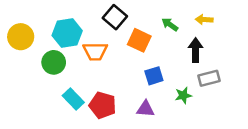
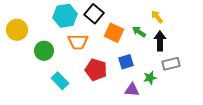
yellow arrow: (204, 20) -> (157, 17), moved, turned 48
green arrow: (170, 24) -> (139, 32), moved
cyan hexagon: (67, 33) -> (65, 16), moved
red pentagon: (103, 105) -> (96, 70), moved
purple triangle: (145, 109) -> (132, 90), moved

